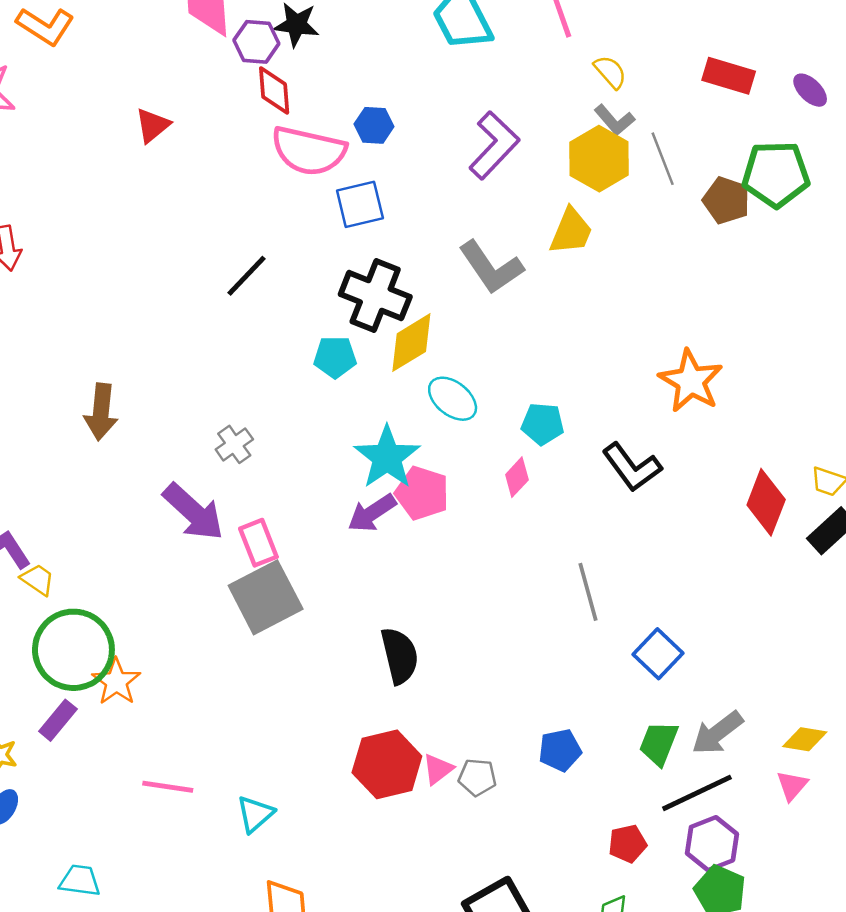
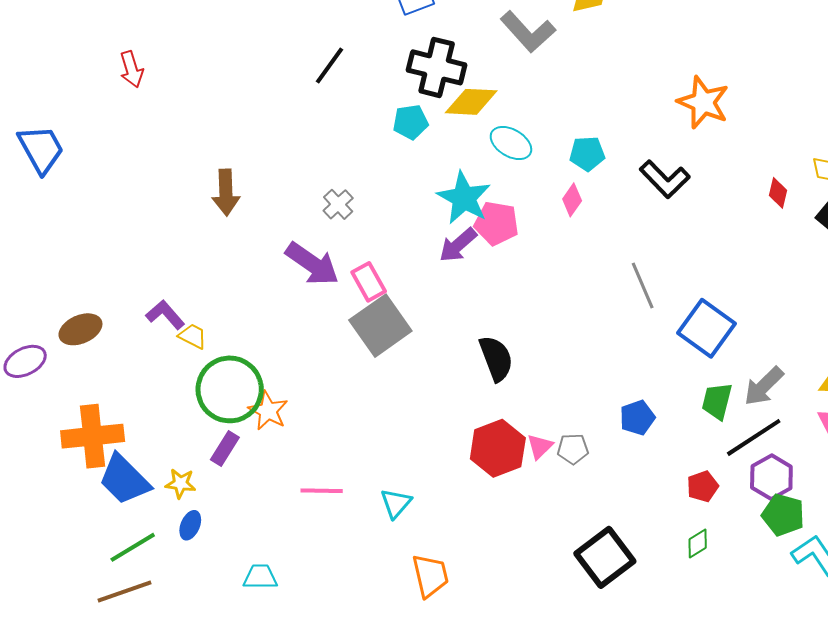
yellow diamond: (411, 343) -> (471, 102), turned 42
red diamond: (766, 502) -> (778, 193), size x0.6
blue square: (658, 654) -> (707, 328), size x1.4

